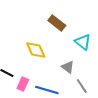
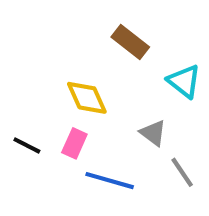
pink rectangle: (23, 84) -> (74, 143), moved

